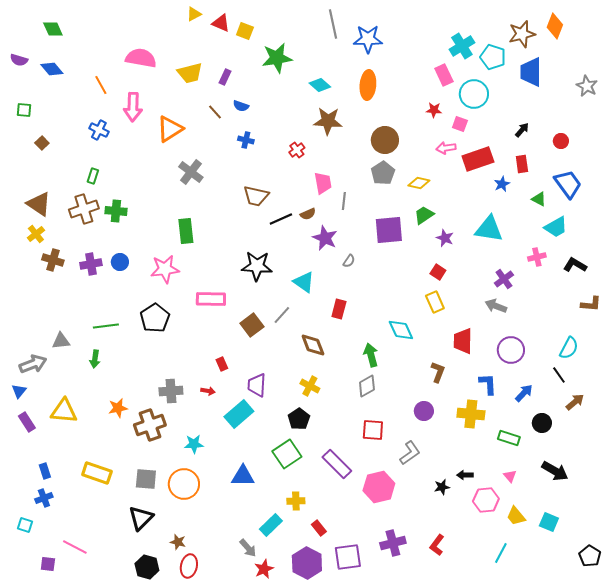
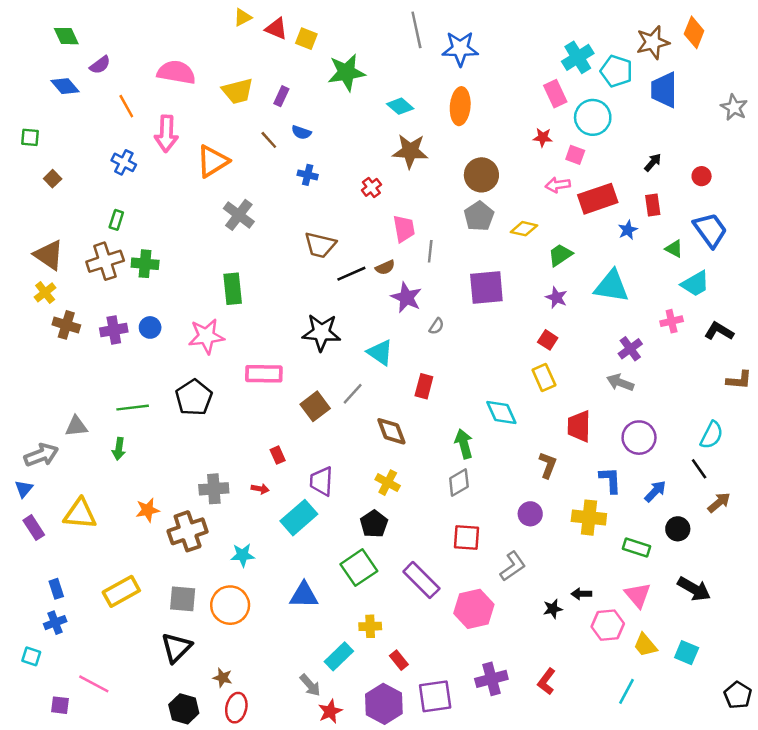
purple semicircle: (19, 60) -> (100, 65), moved, turned -54
green trapezoid: (424, 215) -> (560, 255), moved
yellow rectangle: (97, 473) -> (121, 591), turned -48
pink triangle: (510, 476) -> (638, 595), size x1.6

